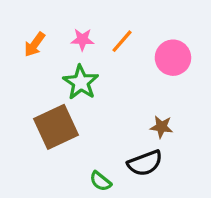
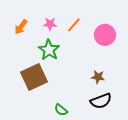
black semicircle: (145, 163) -> (101, 101), moved

